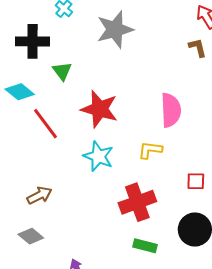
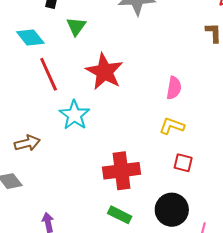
pink semicircle: (171, 110) -> (174, 88), size x0.7
yellow L-shape: (150, 150) -> (172, 126), moved
cyan star: (98, 156) -> (74, 115), moved

